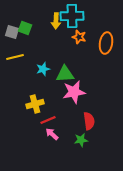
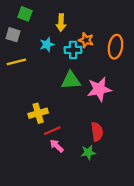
cyan cross: (72, 16) -> (73, 50), moved, size x0.7
green square: (25, 28) -> (25, 14), moved
cyan star: (43, 69) -> (47, 44), moved
pink star: (74, 92) -> (99, 89), moved

